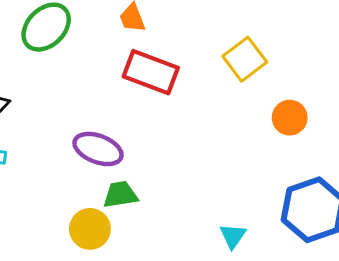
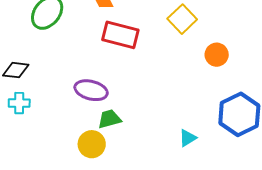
cyan triangle: (233, 236) -> (188, 138), turned 30

